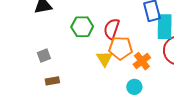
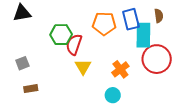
red semicircle: (112, 29) -> (74, 44), moved
orange pentagon: (121, 48) -> (104, 24), moved

